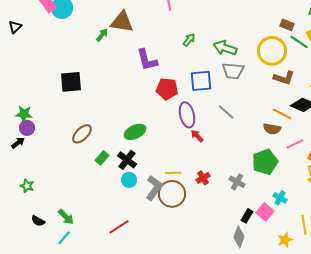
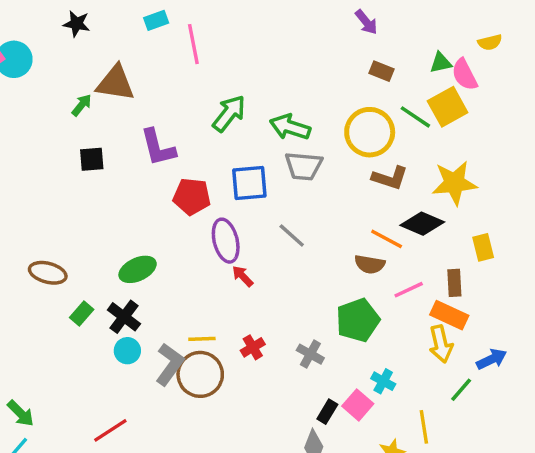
brown rectangle: (287, 25) -> (382, 71), moved
green arrow: (189, 40) -> (229, 114), size x1.6
black square: (71, 82) -> (92, 159), moved, size x0.7
brown ellipse: (82, 134) -> (48, 273), turned 60

